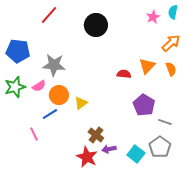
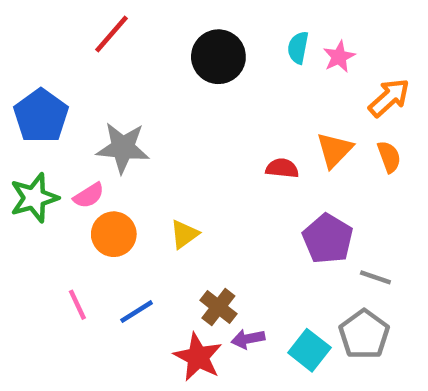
cyan semicircle: (173, 12) -> (298, 48), moved
pink star: (153, 17) -> (339, 57), moved
blue pentagon: (18, 51) -> (41, 116), turned 30
orange circle: (59, 95) -> (114, 234), moved
blue line: (50, 114) -> (137, 312), moved

